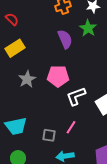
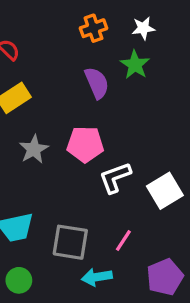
pink line: (71, 127) -> (123, 241), moved
gray square: (49, 135) -> (70, 242), size x1.6

